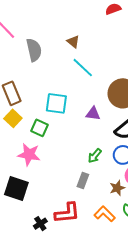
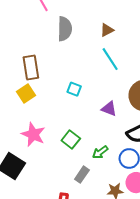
brown triangle: (73, 42) -> (107, 30), turned 40
cyan square: (56, 103) -> (74, 89), size x0.6
green square: (39, 128) -> (71, 140), moved

